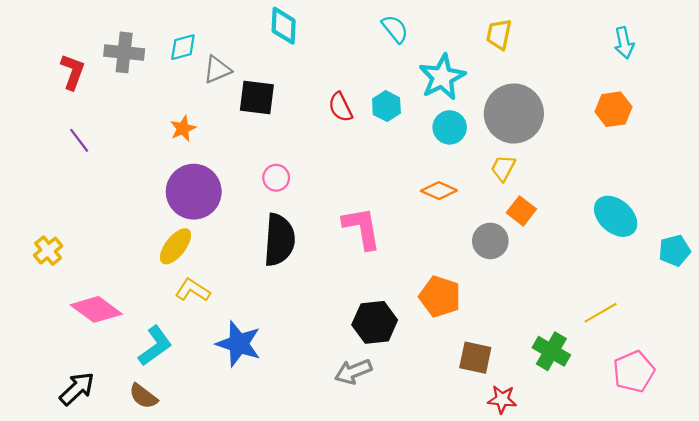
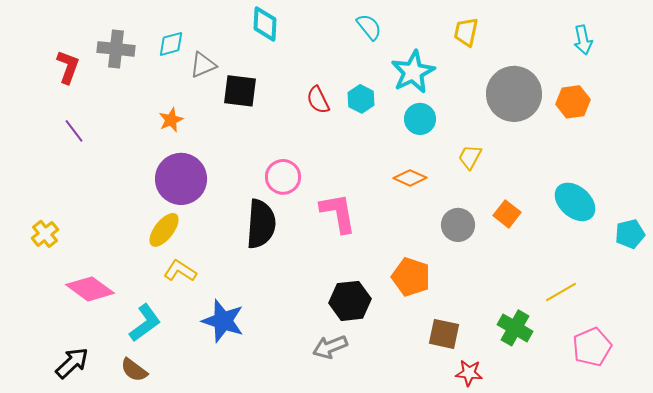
gray circle: (514, 114) -> (514, 94), moved
pink circle: (276, 178) -> (283, 177), moved, size x1.4
orange square: (521, 211) -> (507, 214), moved

